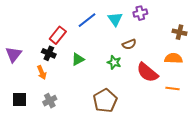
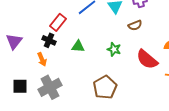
brown semicircle: (129, 44) -> (135, 25), moved
green triangle: (78, 59) -> (78, 46), turned 32
gray cross: (50, 101) -> (50, 87), size x1.6

